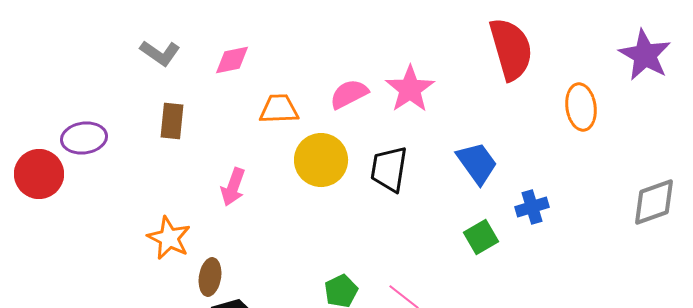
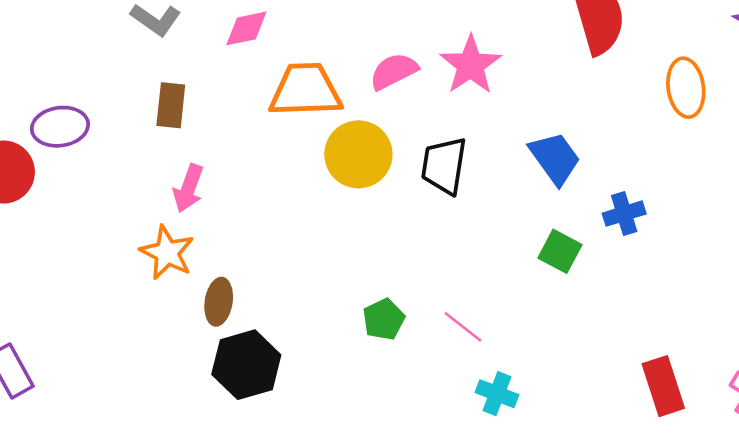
orange trapezoid: (279, 109) -> (306, 90), size x1.5
pink arrow: (233, 187) -> (188, 188), moved
green square: (481, 237) -> (560, 251), turned -32

